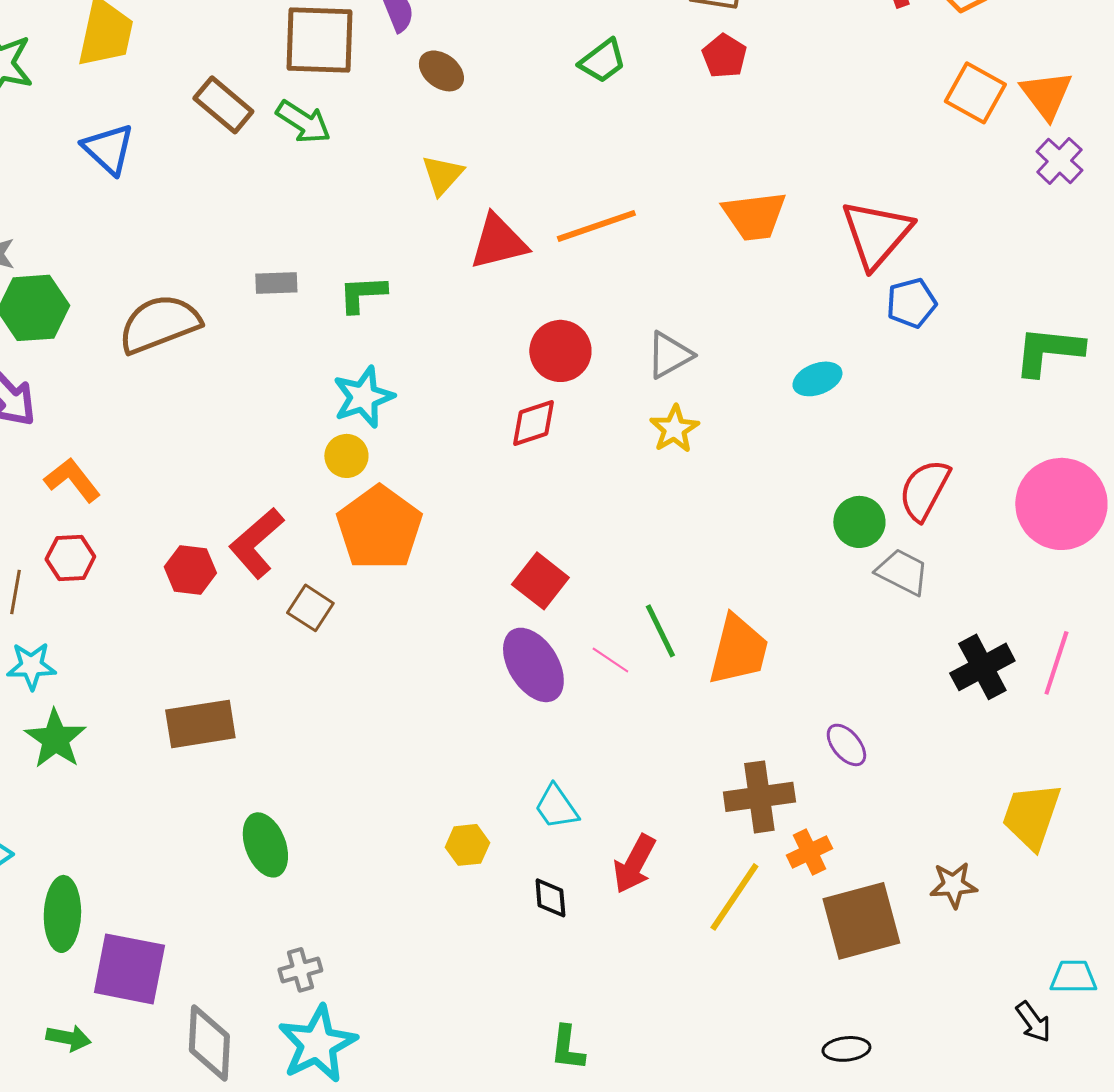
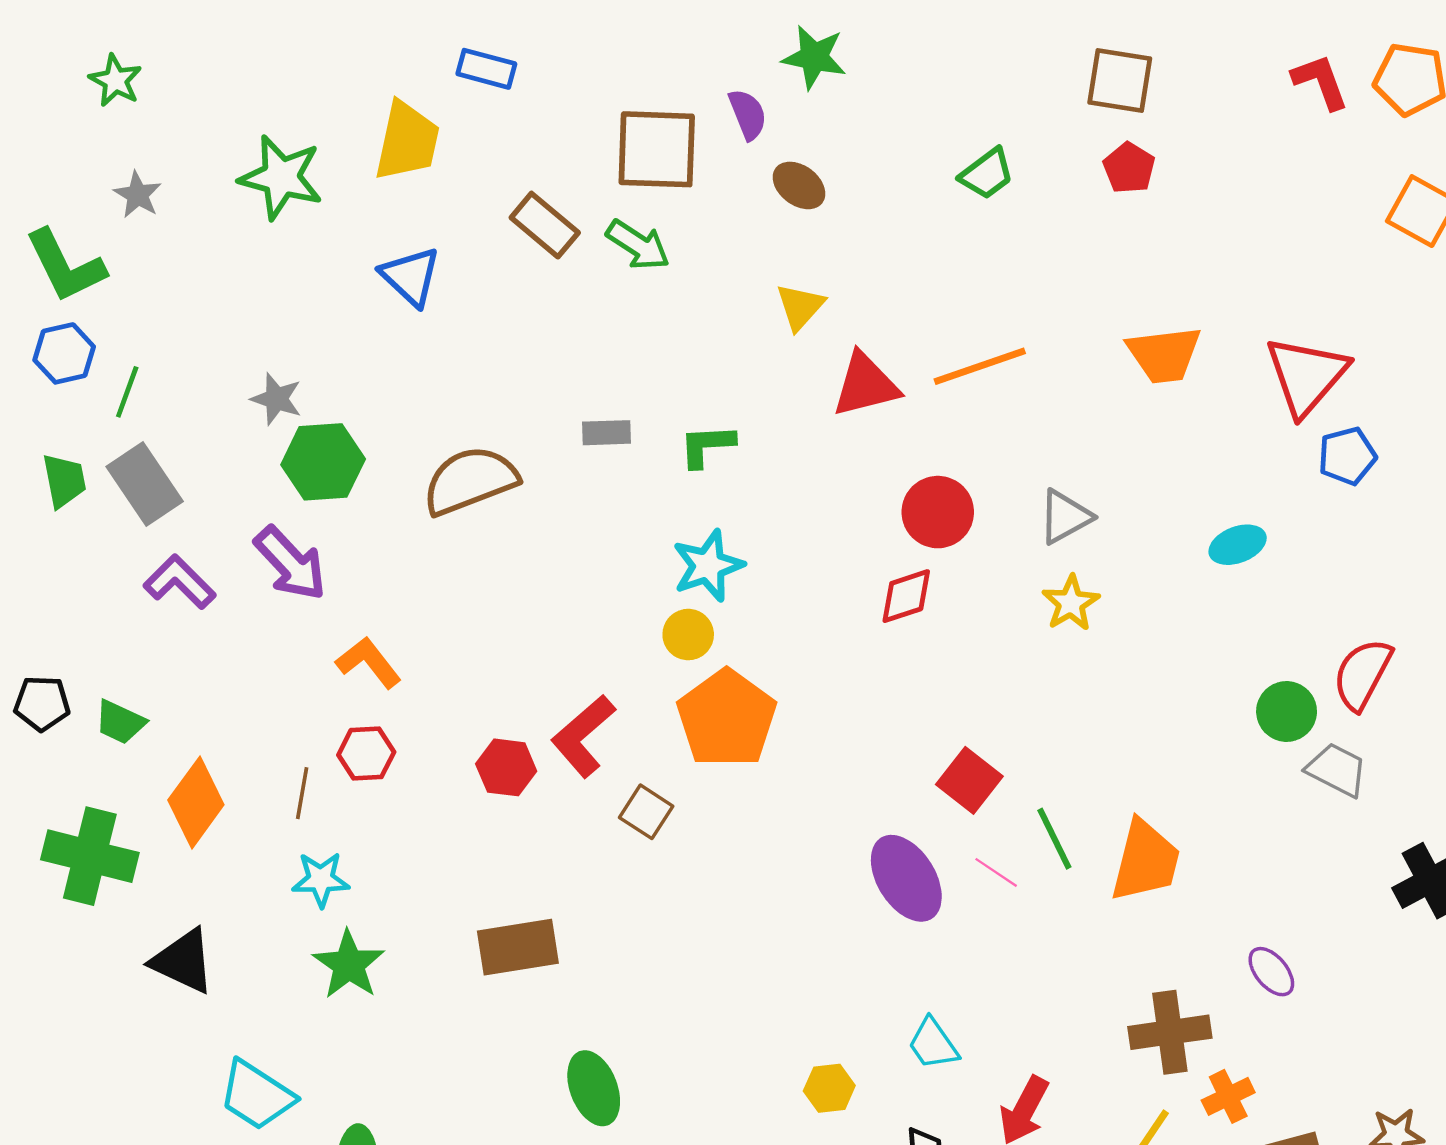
red square: (540, 581) -> (969, 780), moved

